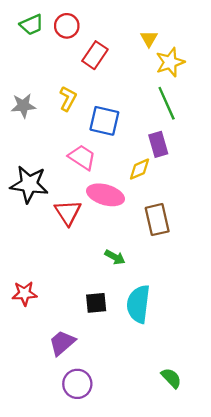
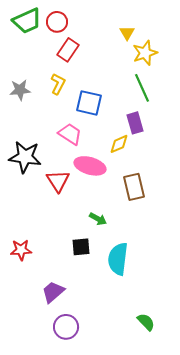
green trapezoid: (32, 25) -> (27, 21), size x1.4
red rectangle: (95, 55) -> (68, 50), moved
black square: (96, 303) -> (81, 247), moved

